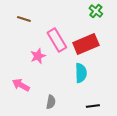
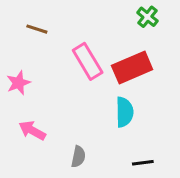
pink star: (38, 56) -> (18, 83), moved

